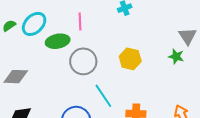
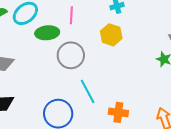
yellow hexagon: (130, 59) -> (111, 35), moved

